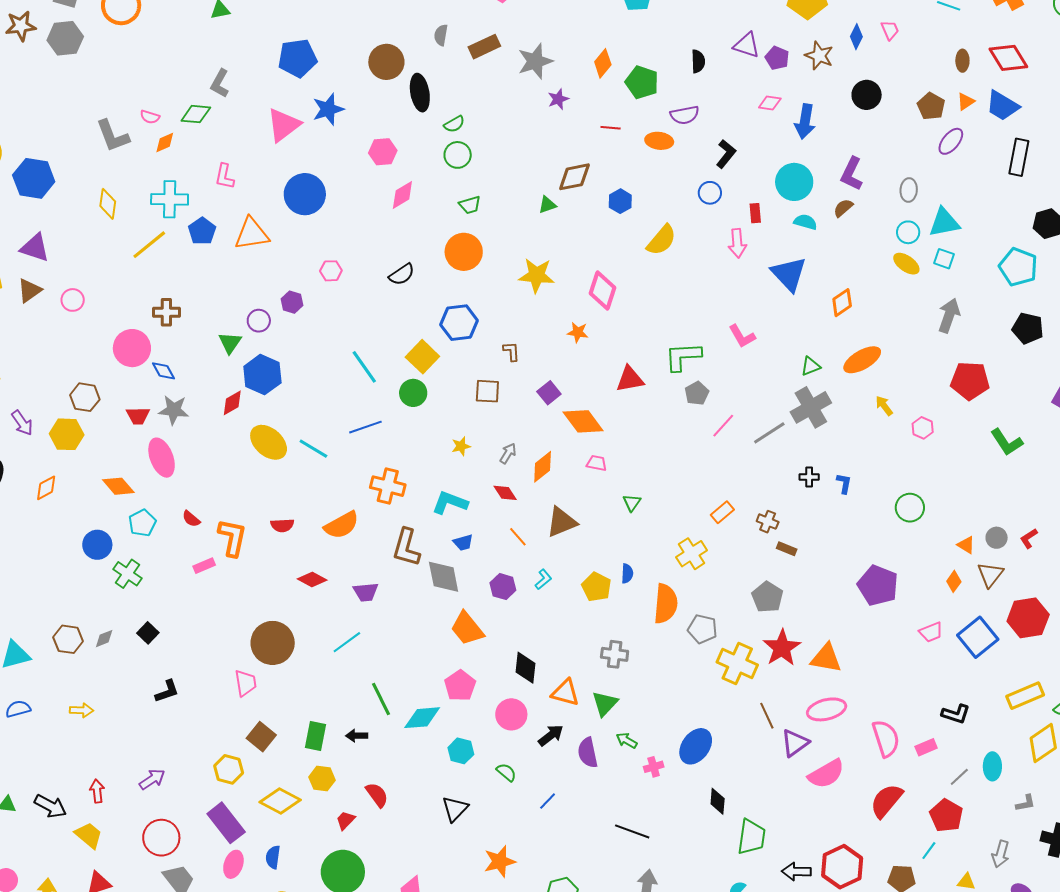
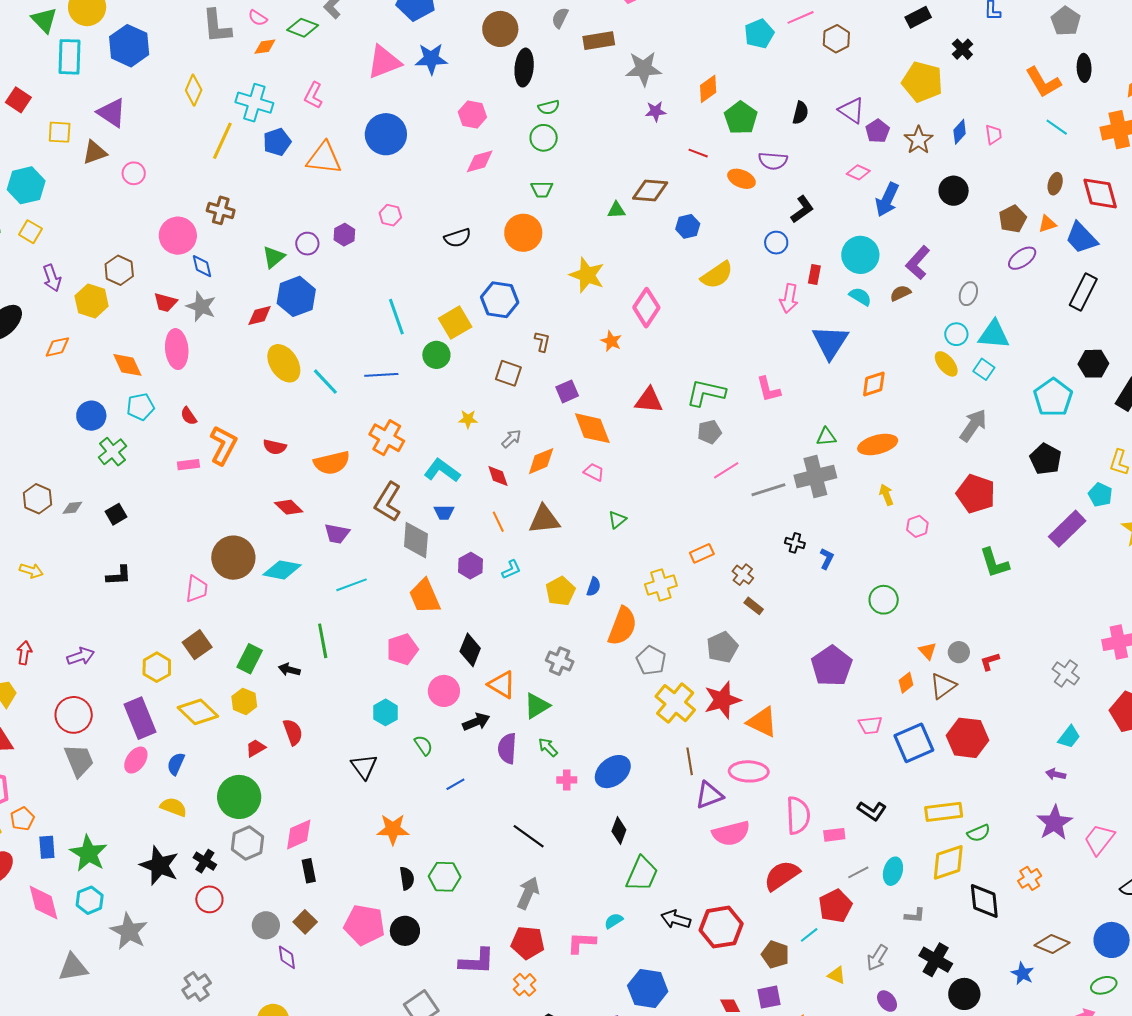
yellow line: (149, 245) -> (222, 141), turned -42
cyan line: (347, 642) -> (351, 585), moved
cyan diamond: (422, 718) -> (282, 570), moved
black triangle: (455, 809) -> (364, 767), turned -36

